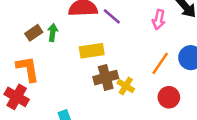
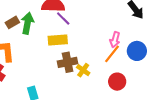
purple line: (112, 16) -> (63, 19), moved
pink arrow: (159, 20) -> (115, 40), moved
green arrow: (53, 33) -> (27, 23), size x1.5

